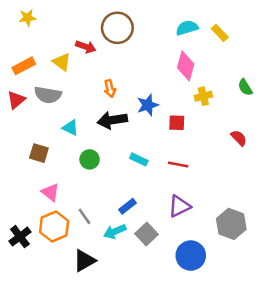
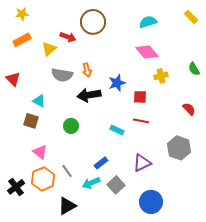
yellow rectangle: (220, 33) -> (191, 17), moved
yellow triangle: (62, 62) -> (49, 49), turned 42
orange rectangle: (24, 66) -> (22, 40), moved
pink diamond: (186, 66) -> (147, 52), turned -55
gray semicircle: (48, 95) -> (62, 75), moved
red triangle: (16, 100) -> (13, 79), turned -35
cyan triangle: (71, 128) -> (39, 101), moved
cyan rectangle: (139, 159) -> (117, 130), moved
red line: (178, 164) -> (141, 121), moved
gray hexagon: (231, 224) -> (179, 148), moved

